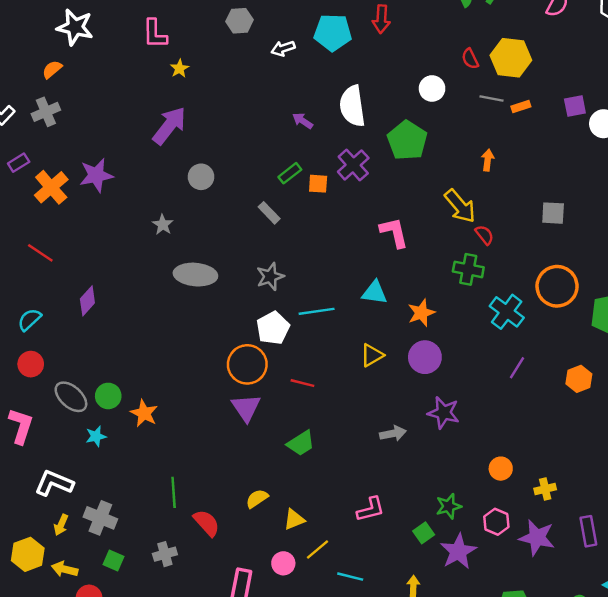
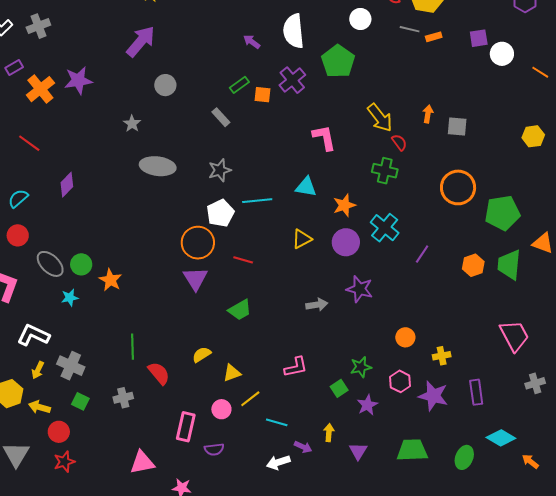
orange arrow: (488, 160) -> (428, 114), moved
cyan cross: (507, 312) -> (385, 228), moved
purple star: (458, 551) -> (367, 405), size x0.7

